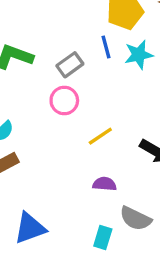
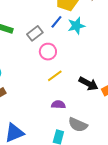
blue line: (106, 47) -> (56, 22), turned 56
pink circle: (64, 100) -> (48, 52), moved

